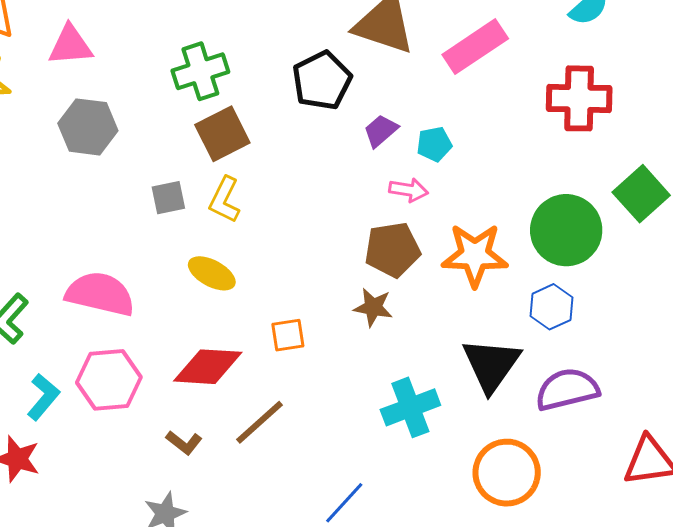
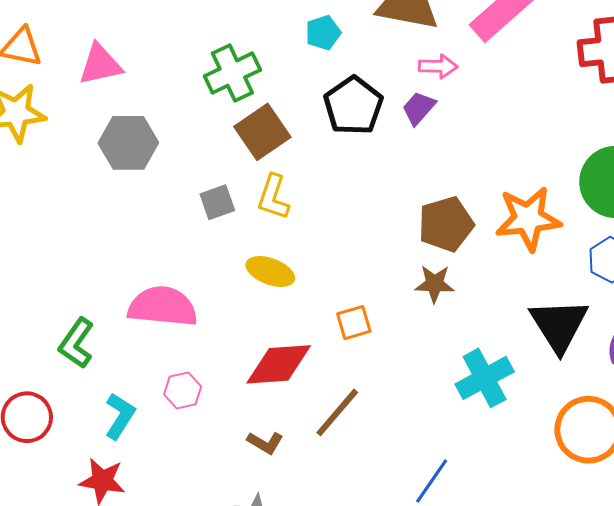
black pentagon: (322, 80) -> (353, 106), moved
cyan pentagon: (434, 144) -> (323, 33), moved
pink arrow: (409, 190) -> (438, 66), moved
pink hexagon: (109, 380) -> (183, 390), size x0.6

